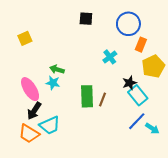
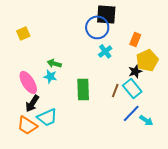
black square: (86, 19) -> (106, 14), moved, size x1.5
blue circle: (128, 24) -> (97, 27), moved
black star: (129, 83) -> (135, 71), moved
brown line: (103, 99) -> (115, 90), moved

